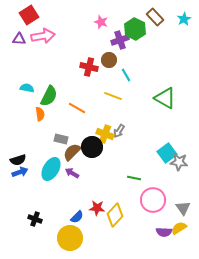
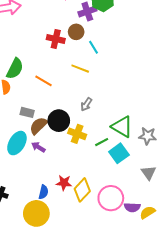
green triangle: (165, 98) -> (122, 127), moved
yellow cross: (105, 134) -> (77, 134), moved
cyan square: (167, 153) -> (119, 153), moved
green line: (134, 178) -> (102, 142), moved, turned -40
pink circle: (153, 200) -> (111, 198), moved
gray triangle: (183, 208) -> (149, 173), moved
blue semicircle: (77, 217) -> (43, 192), turned -32
yellow semicircle: (179, 228) -> (148, 212), moved

